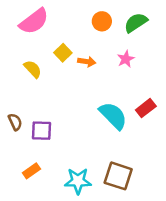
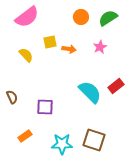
yellow square: (63, 53) -> (50, 42), turned 32
purple square: (41, 131) -> (45, 107), moved

